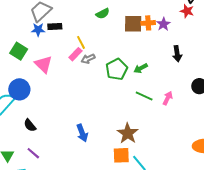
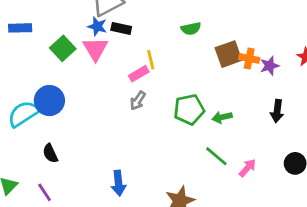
brown square: (133, 24) -> (228, 54), turned -36
gray arrow: (88, 59) -> (138, 101), moved, turned -48
pink triangle: (43, 64) -> (95, 49), moved

